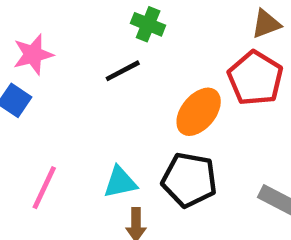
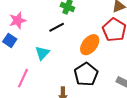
black pentagon: (189, 180) -> (86, 74), turned 30
cyan triangle: (120, 182) -> (42, 53), moved, turned -35

